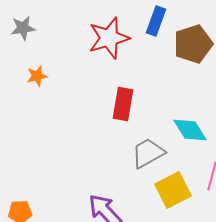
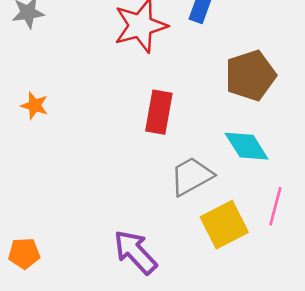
brown pentagon: (193, 44) -> (250, 75), moved
orange star: (37, 76) -> (35, 106), moved, turned 30

